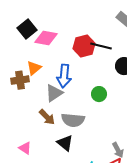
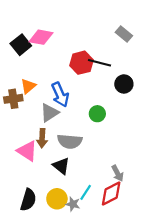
pink diamond: (46, 38) -> (41, 37), moved
blue arrow: (64, 76) -> (60, 95), turned -30
brown arrow: (47, 117) -> (42, 138), turned 48
pink triangle: (25, 148) -> (27, 151), moved, size x1.5

